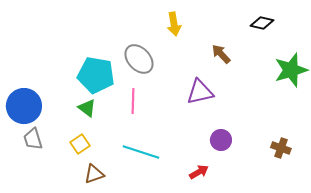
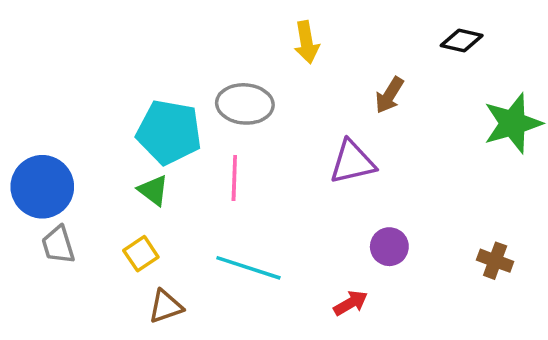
brown arrow: (221, 54) -> (389, 95), turned -105
gray ellipse: (139, 59) -> (245, 104), turned -44

